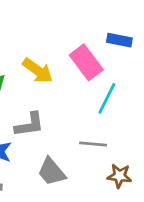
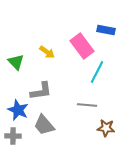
yellow arrow: (38, 71) -> (47, 52), size x0.7
gray trapezoid: (52, 172) -> (44, 125), moved

